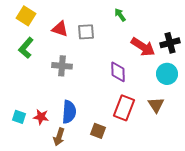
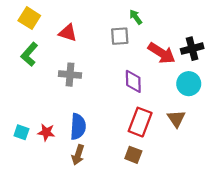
gray square: (86, 32) -> (120, 36), moved
brown square: (98, 131) -> (133, 155), moved
brown arrow: (59, 137) -> (78, 155), moved

